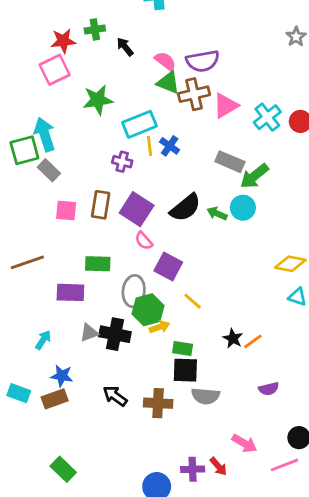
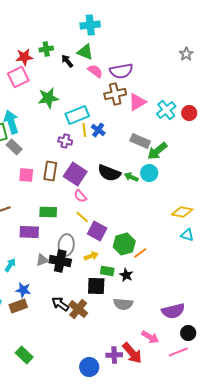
green triangle: (168, 83) -> (85, 52), moved
black semicircle: (185, 208) -> (109, 173), turned 60
purple square: (168, 267) -> (97, 231), moved
gray ellipse: (134, 291) -> (66, 245), moved
yellow line: (193, 301) -> (82, 217), moved
green hexagon: (148, 310) -> (124, 244), moved
black star: (233, 338) -> (126, 275), moved
orange line: (253, 341) -> (140, 253), moved
black square: (185, 370) -> (96, 286), moved
purple semicircle: (269, 389) -> (173, 311), moved, size x1.6
brown cross: (158, 403) -> (78, 309), moved, turned 36
red arrow: (218, 466) -> (132, 353), size x1.6

